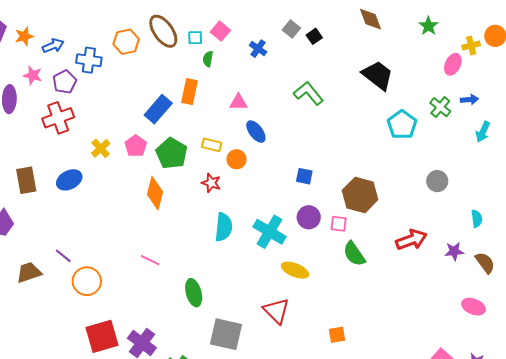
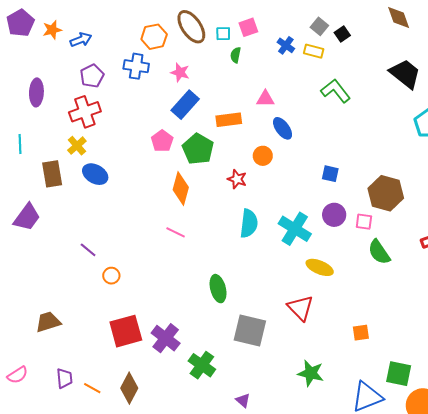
pink square: (220, 31) -> (248, 27), turned 30
blue cross: (89, 60) -> (136, 66), moved
pink star: (33, 75) -> (180, 72), moved
orange rectangle: (189, 92) -> (229, 120), moved, turned 70
yellow rectangle: (212, 145) -> (314, 51), moved
yellow cross: (101, 148) -> (77, 146), moved
blue ellipse: (69, 180) -> (95, 174), turned 55
pink line: (150, 260) -> (176, 232), moved
brown trapezoid: (29, 272) -> (48, 322), moved
orange circle: (87, 281) -> (111, 276), size x0.6

